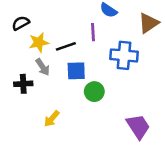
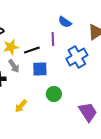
blue cross: (124, 55) -> (77, 57), turned -35
green circle: (94, 92) -> (54, 94), moved

